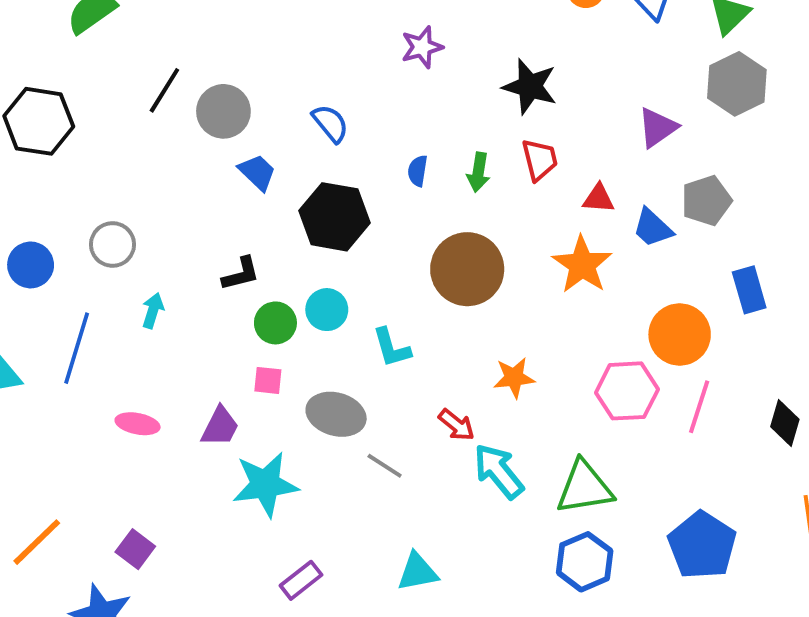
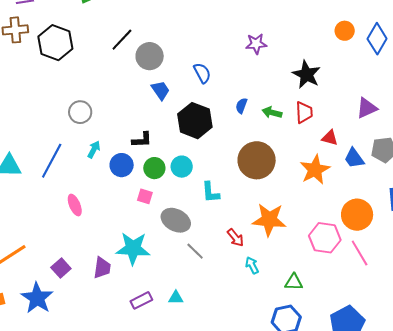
green arrow: (478, 172) -> (272, 112), turned 84
blue circle: (31, 265) -> (122, 165), moved
orange star: (514, 378) -> (269, 220), size x1.6
pink line: (699, 407) -> (360, 253), turned -60
pink ellipse: (138, 424) -> (75, 205), turned 45
purple trapezoid: (220, 427) -> (102, 268), moved, turned -30
cyan arrow: (499, 471) -> (252, 265), size x0.6
green triangle: (584, 487) -> (294, 282), size x0.6
cyan triangle: (417, 572) -> (176, 298), moved, size x0.7

